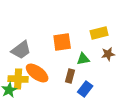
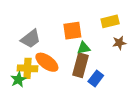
green triangle: (83, 59) -> (84, 48), moved
brown rectangle: (70, 76) -> (81, 65), size x1.6

